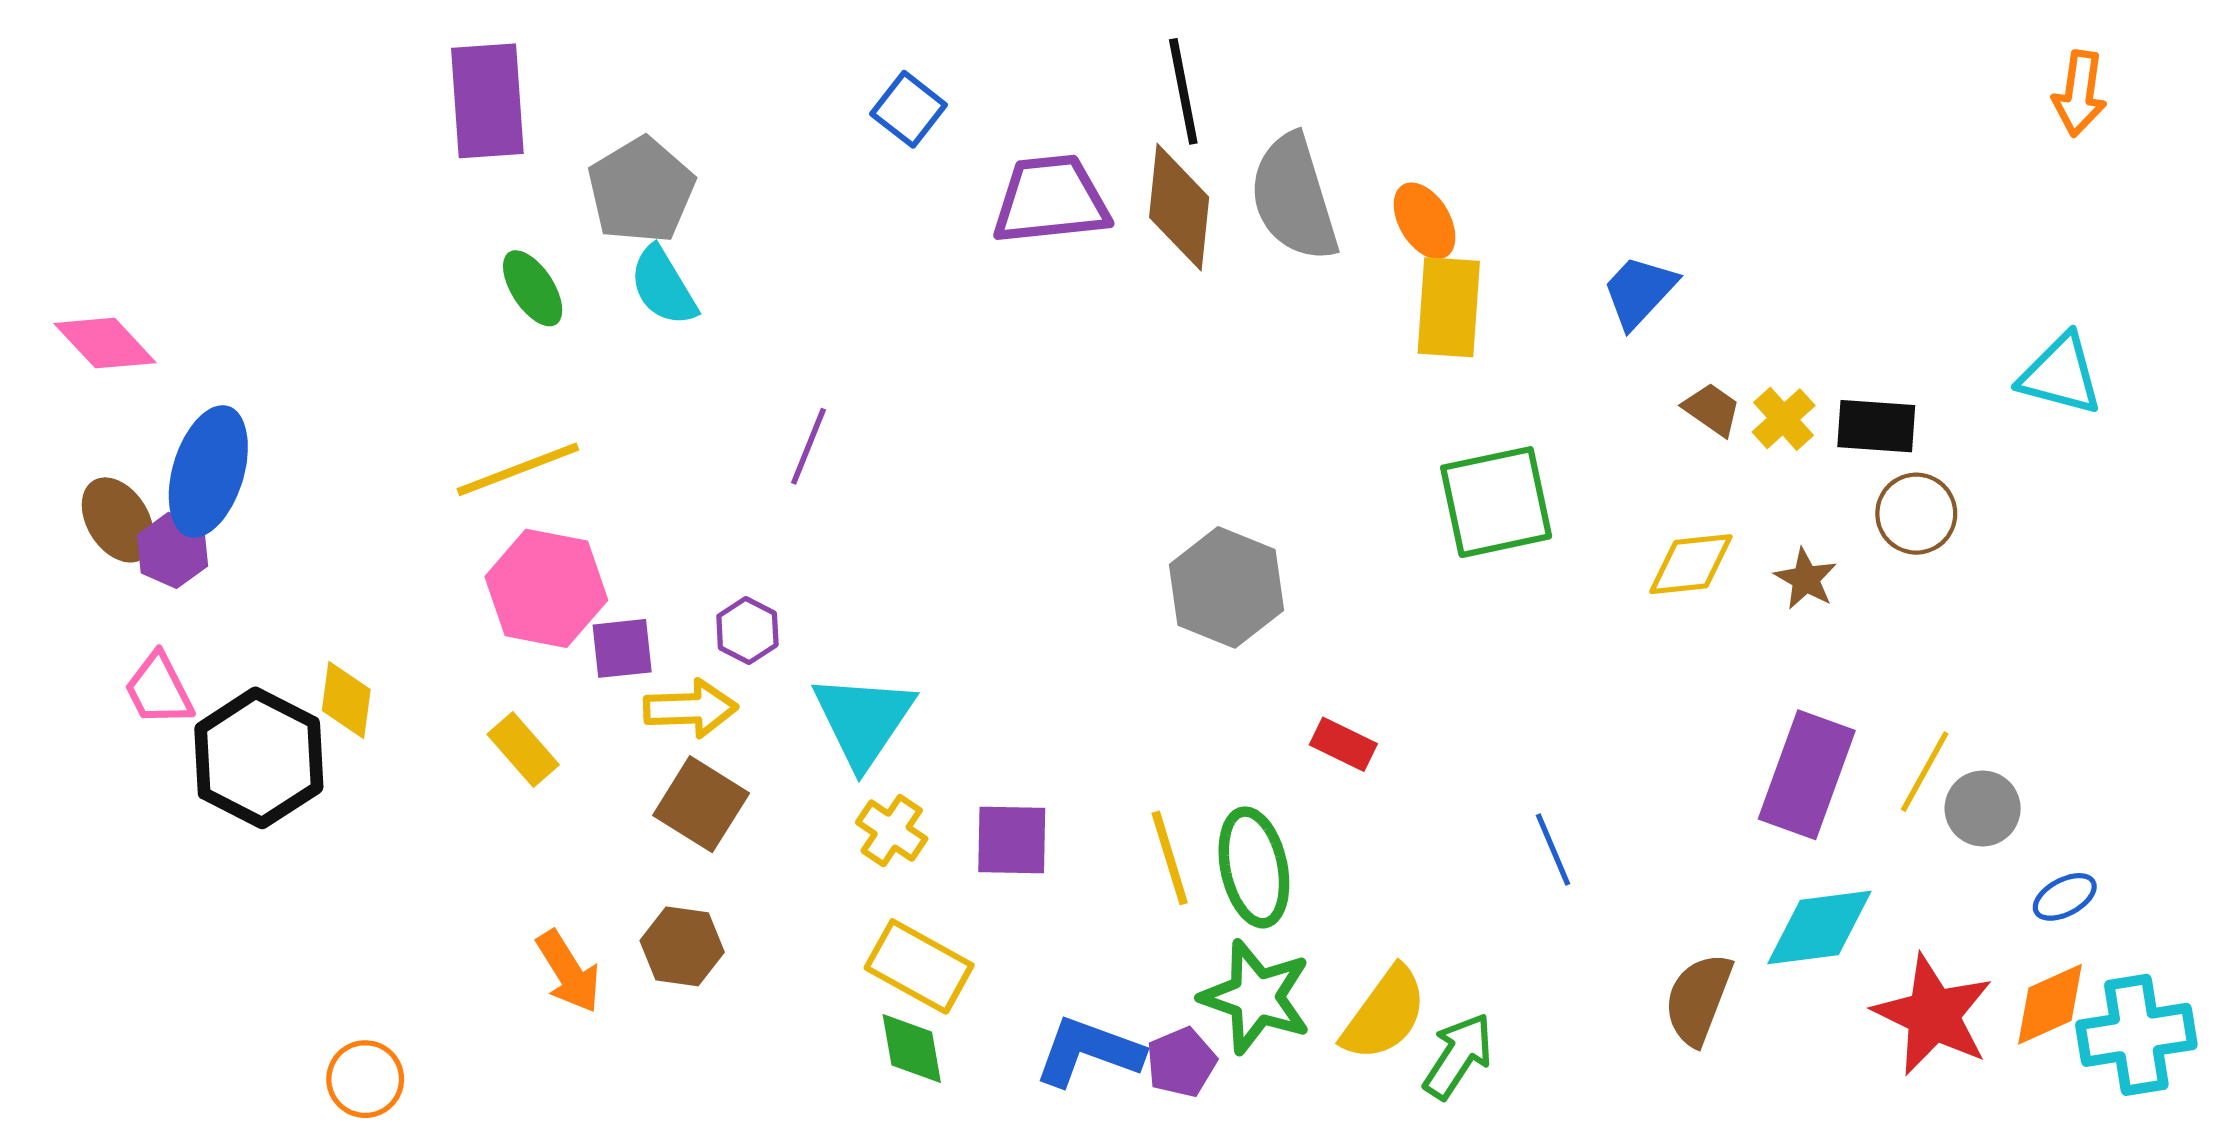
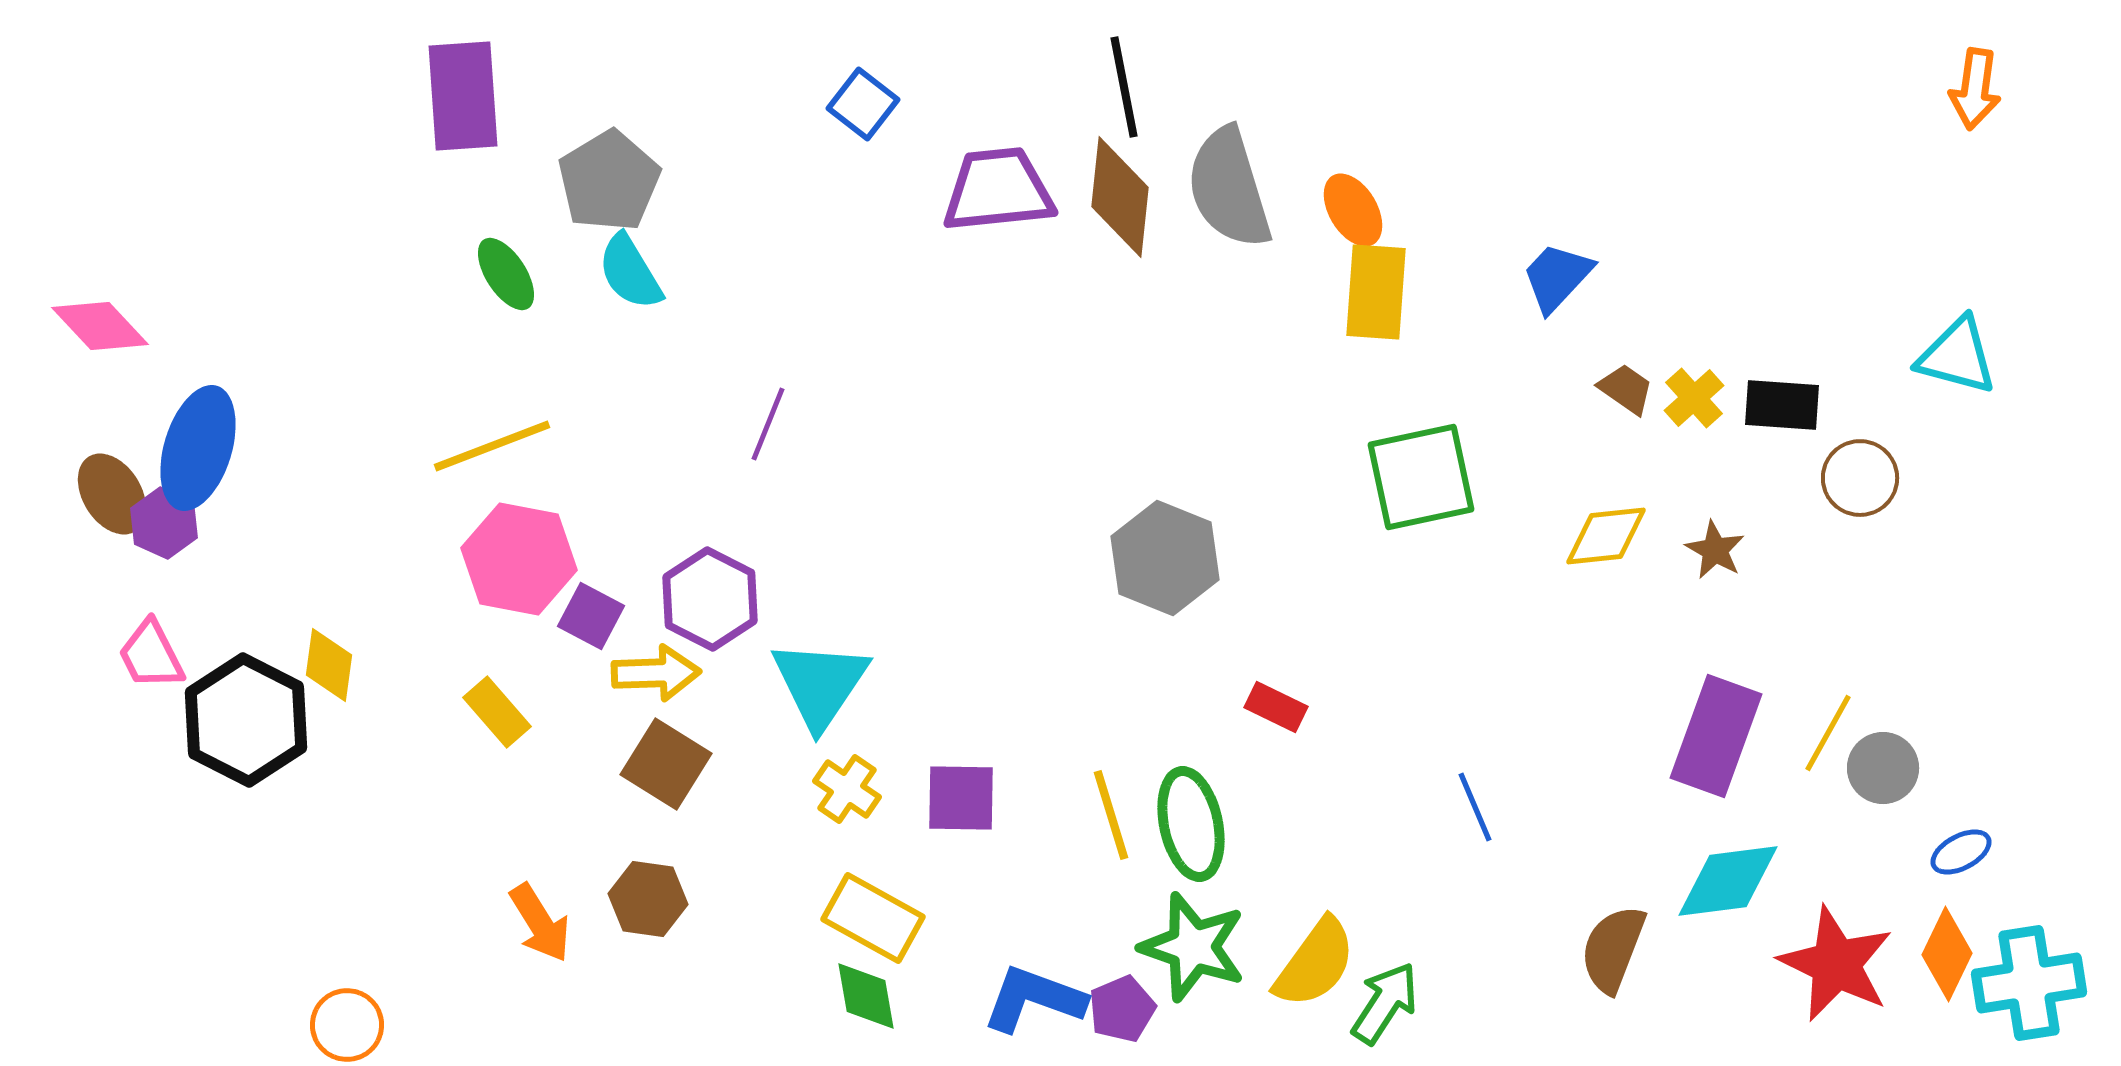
brown circle: (1916, 514) -> (1860, 478), moved
purple hexagon: (747, 630) -> (710, 599), size x1.6
purple square: (622, 648) -> (591, 616), turned 34
orange diamond: (2050, 1004) -> (1947, 954), turned -40

